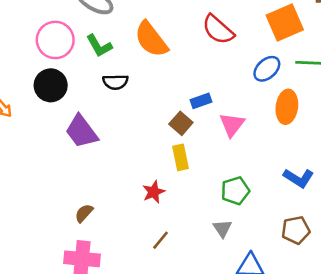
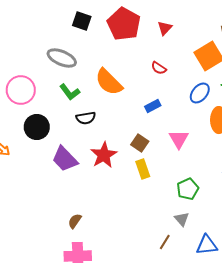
red semicircle: (218, 30) -> (159, 68), size x0.6
pink circle: (55, 40) -> (21, 90), moved
blue rectangle: (201, 101) -> (153, 106), moved
red star: (154, 192) -> (104, 155), moved, size x1.5
brown line: (161, 240) -> (165, 242), moved

